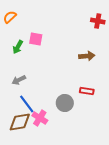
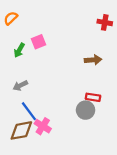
pink square: (36, 39) -> (38, 42), turned -32
gray circle: (65, 103) -> (86, 110), moved

